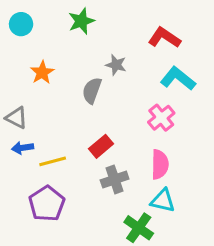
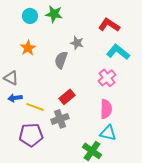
green star: (81, 21) -> (54, 14), turned 30
cyan circle: (21, 24) -> (30, 16), moved
yellow line: (53, 161) -> (35, 107), turned 36
gray cross: (115, 179) -> (60, 119), moved
purple pentagon: (47, 204) -> (31, 135), turned 30

